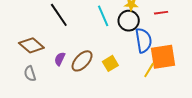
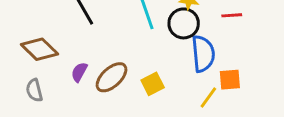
orange square: (163, 57) -> (230, 80), size x0.6

